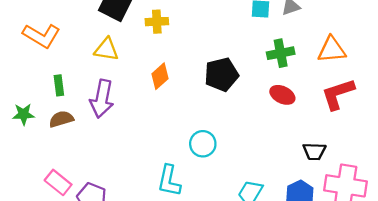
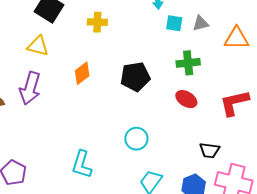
yellow cross: (157, 22) -> (97, 22), moved
orange triangle: (332, 50) -> (237, 38), moved
cyan circle: (203, 144) -> (136, 139), moved

